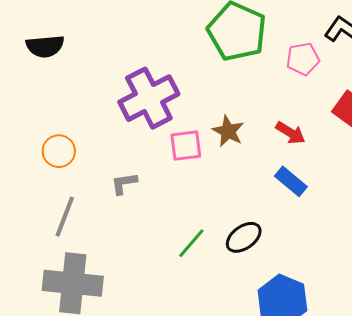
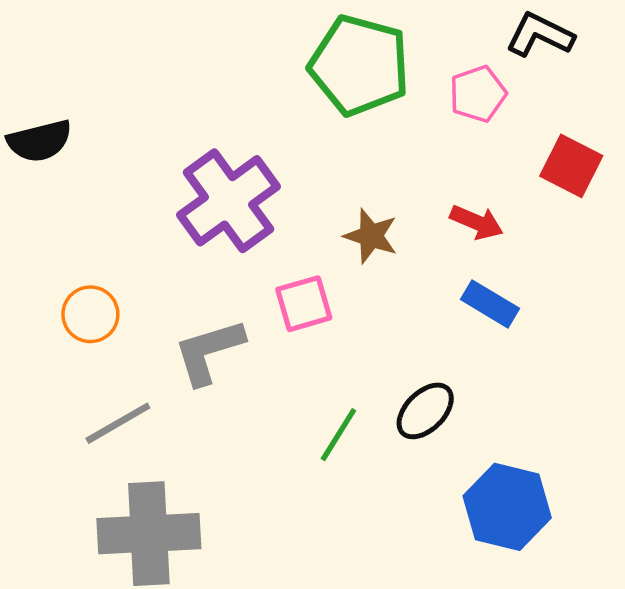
pink square: (186, 146) -> (304, 304), moved
gray L-shape: (124, 183) -> (209, 352), size x1.6
gray line: (65, 217) -> (118, 423), turned 48

